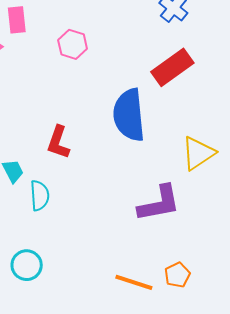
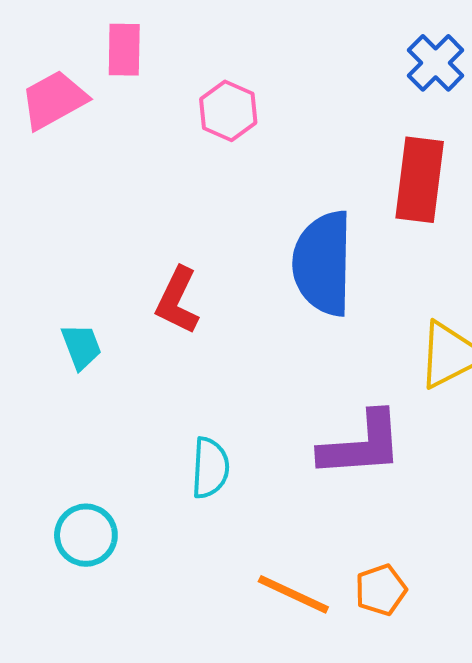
red rectangle: (172, 67) -> (420, 180), turned -54
cyan semicircle: (40, 195) -> (210, 468), moved

